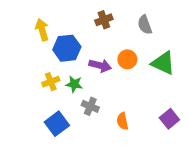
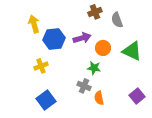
brown cross: (104, 20) -> (95, 12), moved
purple arrow: (100, 66) -> (82, 38), moved, turned -30
green star: (74, 84) -> (94, 68), moved
gray cross: (90, 106) -> (84, 86), moved

